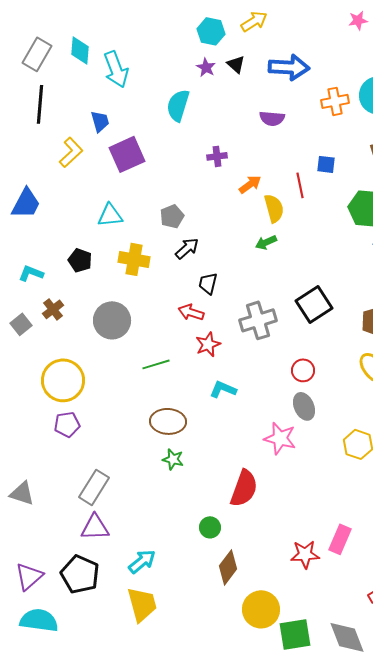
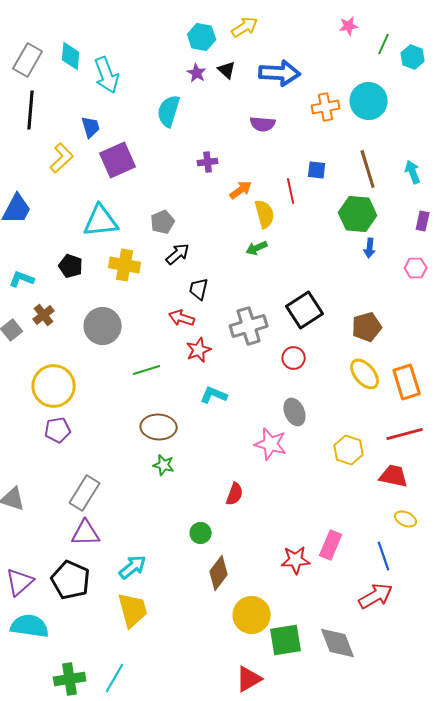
cyan triangle: (110, 215) -> (101, 221), size x1.4
red circle: (303, 370) -> (294, 358), moved
red semicircle: (244, 488) -> (235, 494), size x0.6

